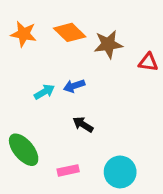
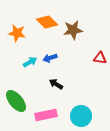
orange star: (24, 34) -> (17, 33), moved
red triangle: (148, 62) -> (100, 58), moved
pink rectangle: (68, 170) -> (46, 115), size x1.5

